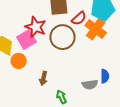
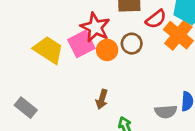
brown circle: (62, 37) -> (132, 44), size x0.6
orange circle: (19, 61) -> (107, 50), moved

